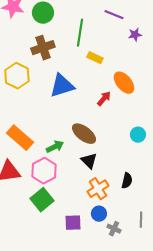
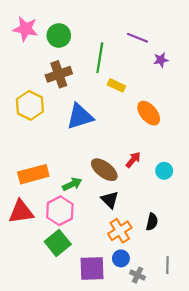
red arrow: (104, 99) -> (133, 160), moved
orange rectangle: (20, 138) -> (33, 174), turned -56
purple square: (73, 223) -> (92, 268), size x1.4

